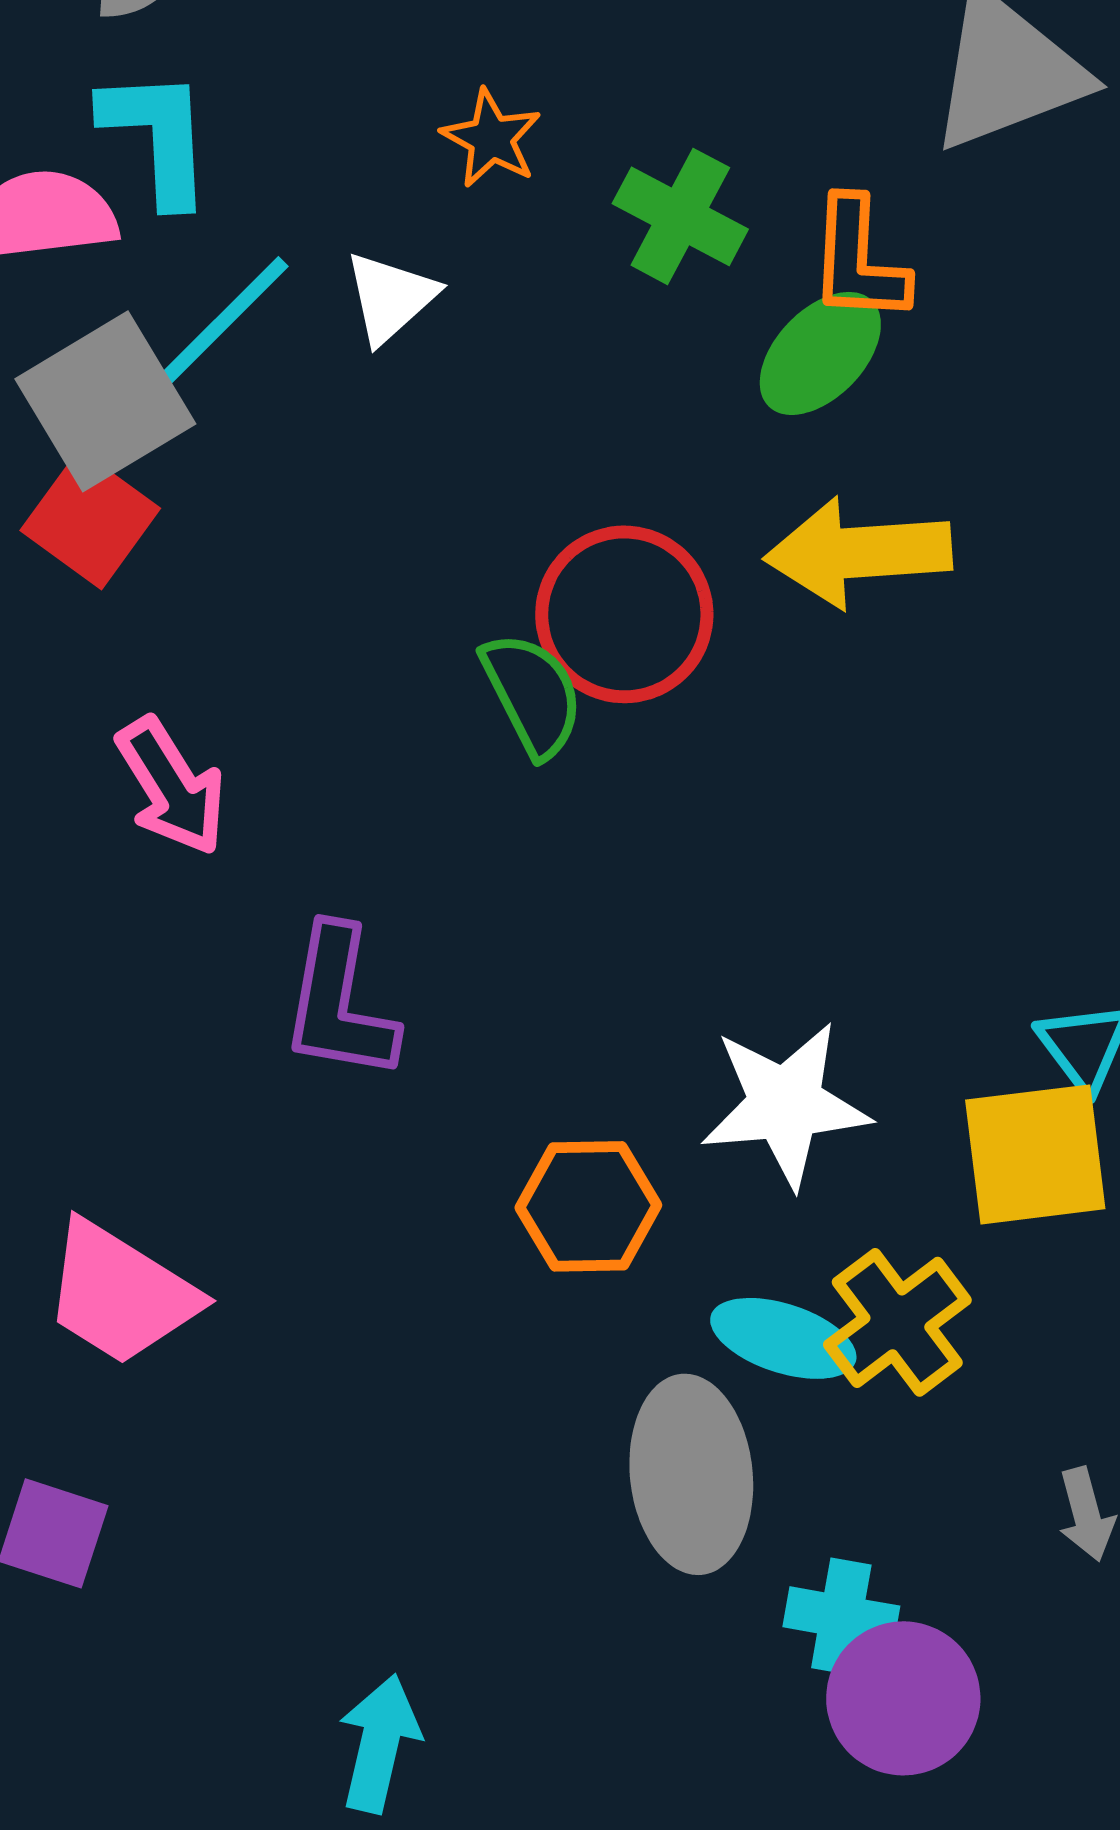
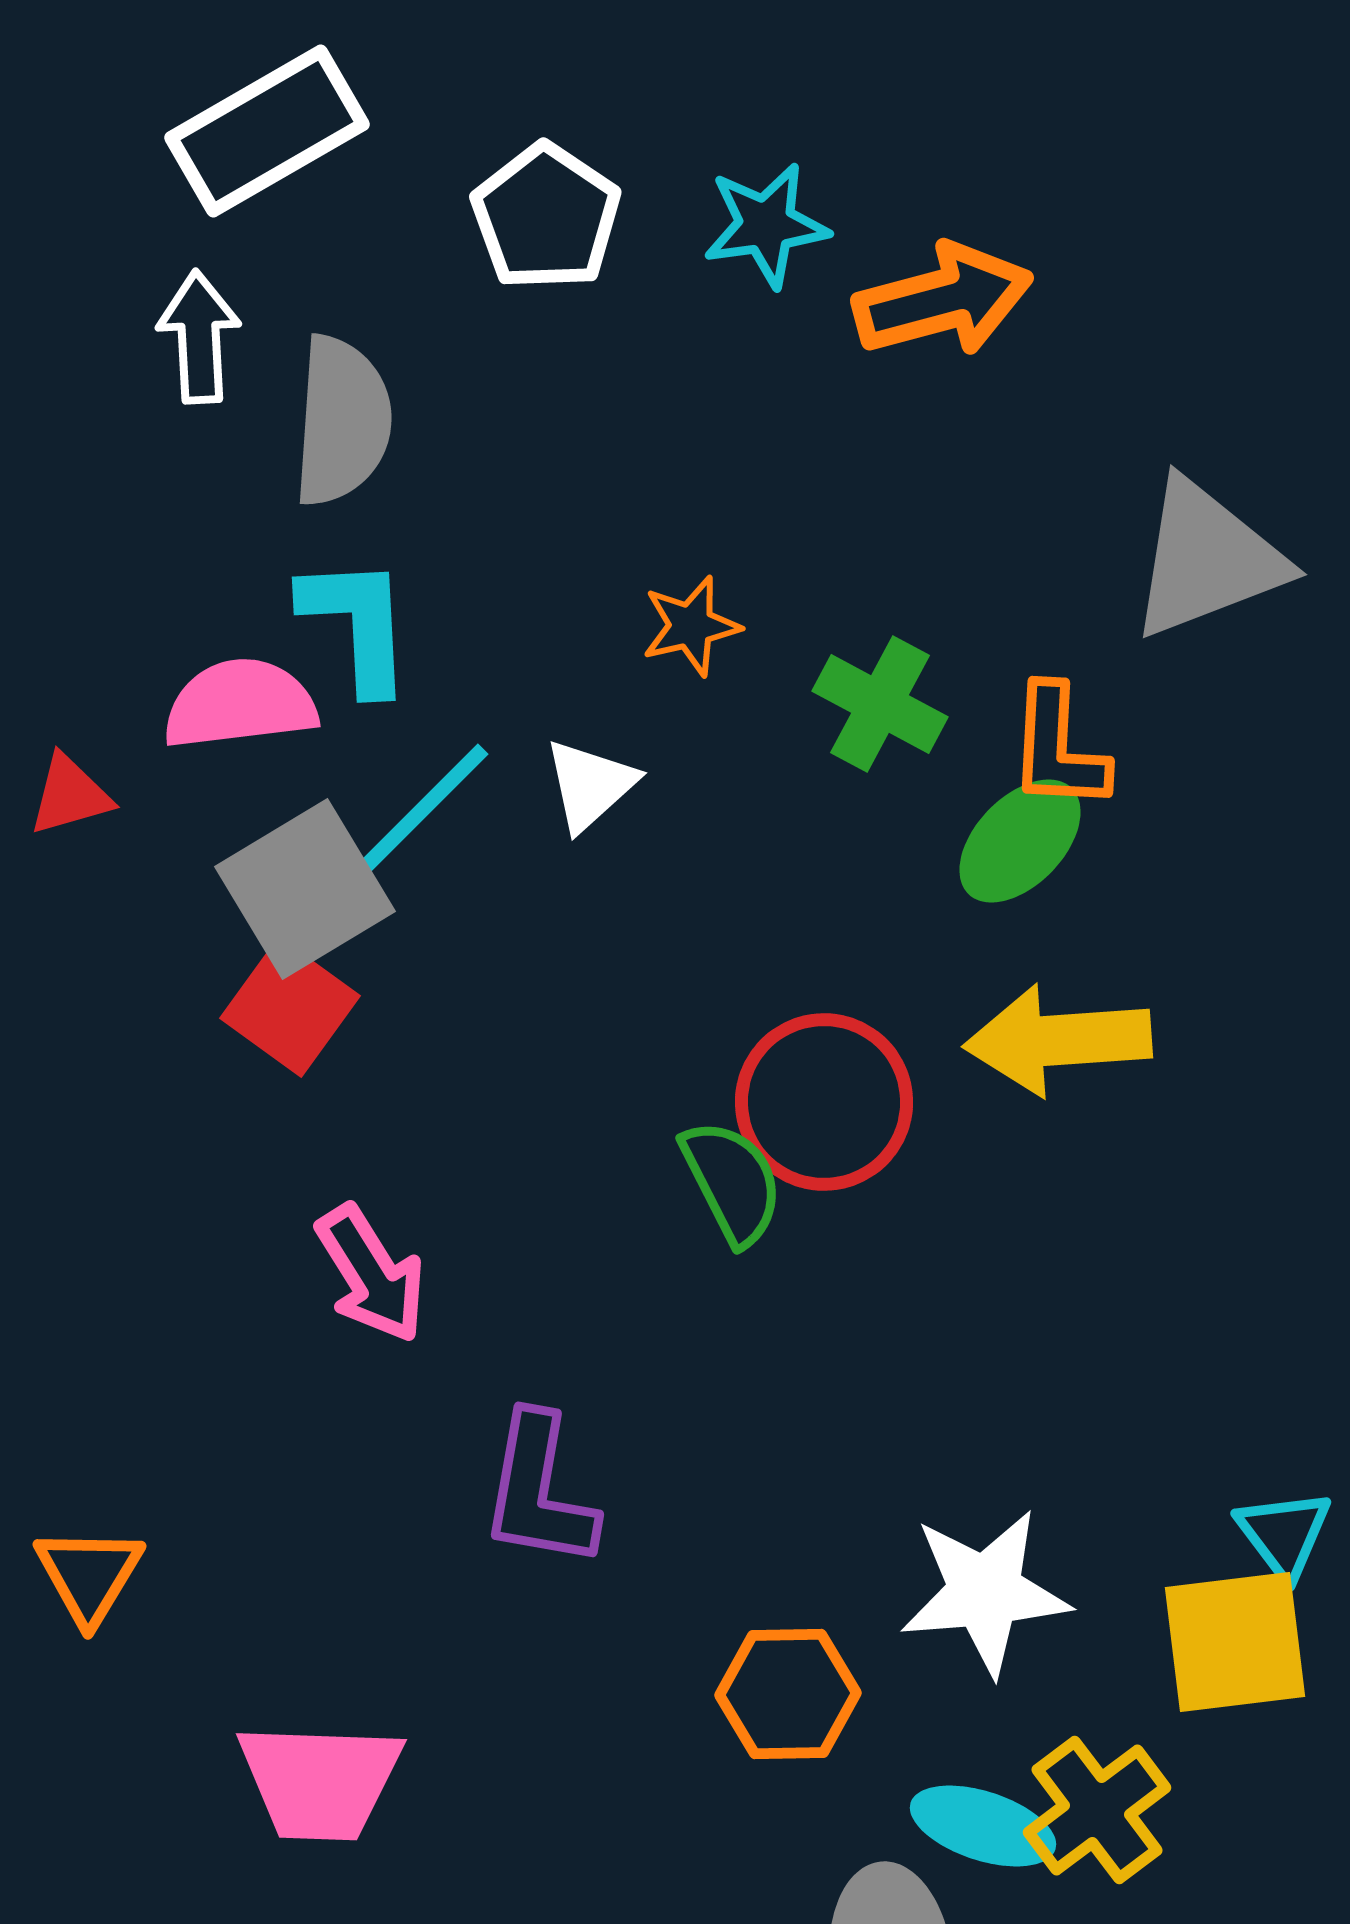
orange star: (491, 138) -> (691, 626), turned 30
pink trapezoid: (120, 1293) -> (320, 1781), turned -30

